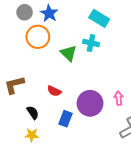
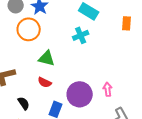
cyan cross: (91, 43) -> (81, 35), turned -35
green triangle: (69, 53) -> (47, 58), moved, turned -30

